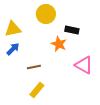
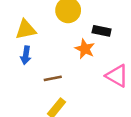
blue arrow: (13, 49) -> (26, 55), turned 144

